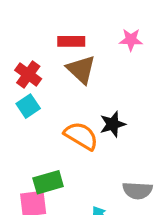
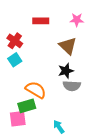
brown triangle: (81, 70) -> (68, 46), moved
orange semicircle: (81, 136) -> (36, 90), moved
gray semicircle: (137, 190) -> (72, 86), moved

